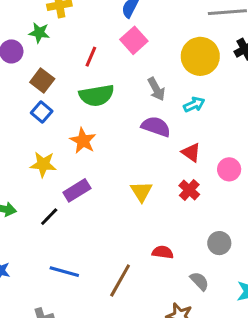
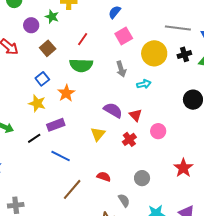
pink square: (134, 40) -> (124, 36), moved
blue square: (42, 112) -> (42, 79), moved
purple semicircle: (156, 127) -> (113, 110), moved
blue line: (64, 272) -> (61, 156), moved

